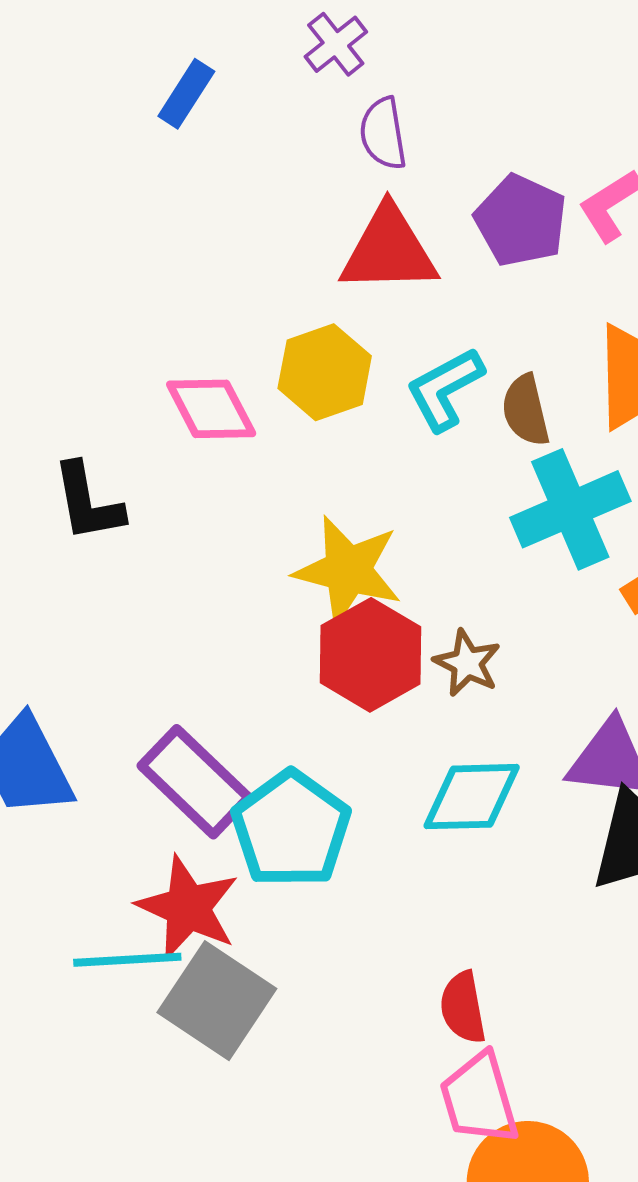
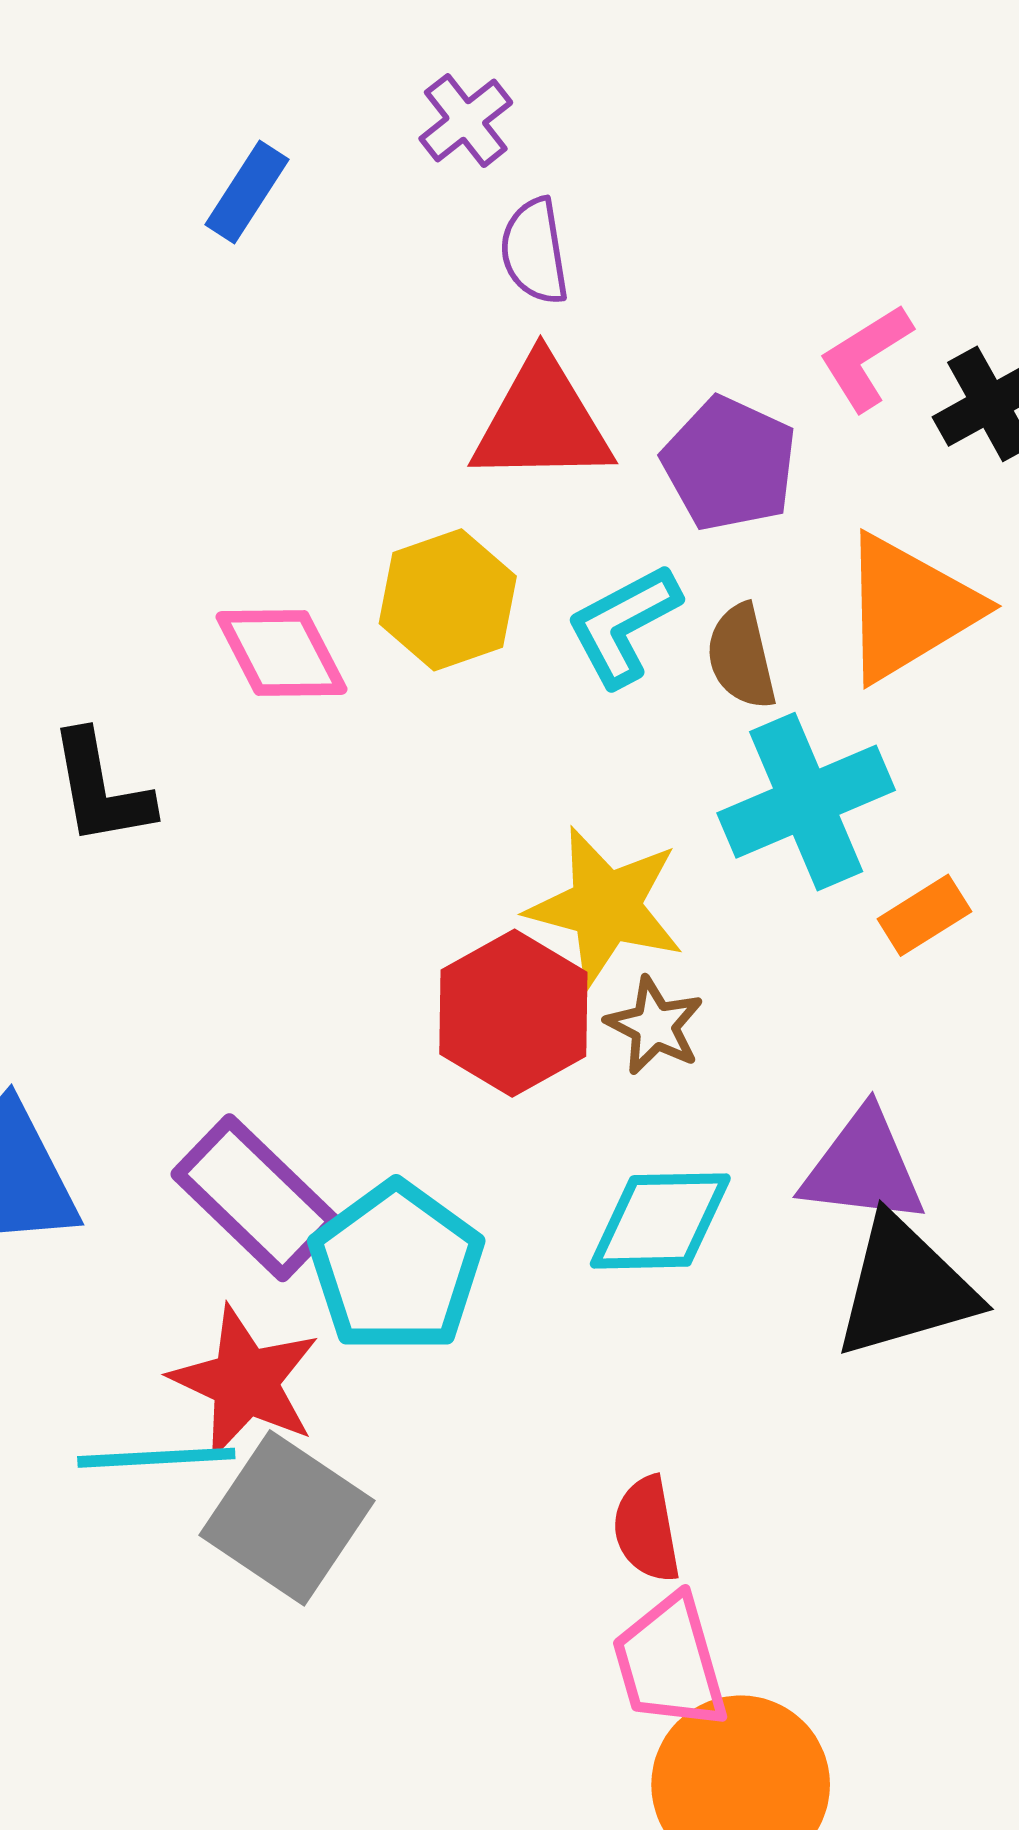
purple pentagon: (521, 221) -> (730, 464), moved
yellow star: (348, 570) -> (606, 907), moved

